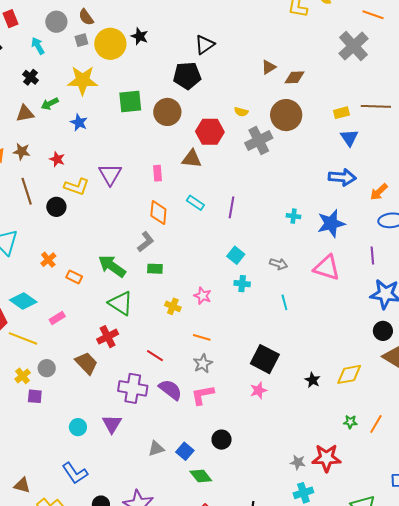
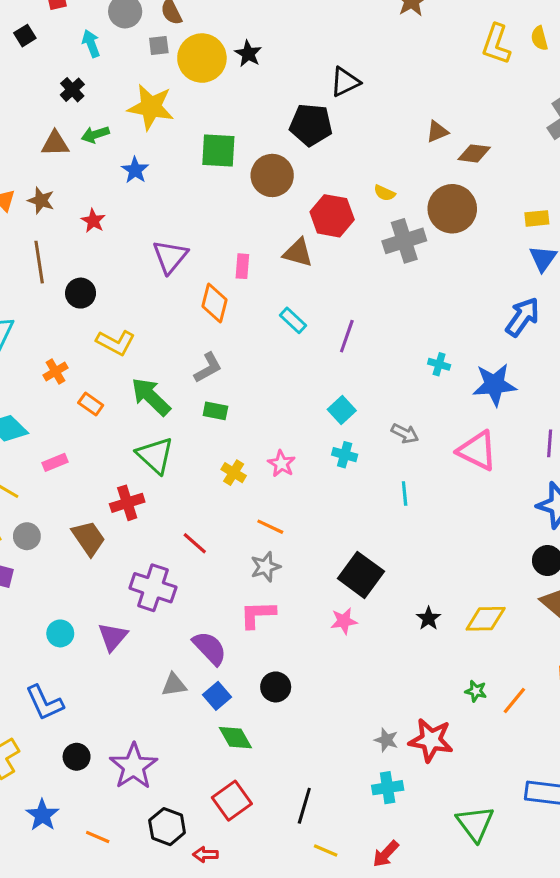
blue arrow: (342, 177) -> (523, 317), turned -68
yellow L-shape: (77, 187) -> (116, 343), moved
orange diamond: (158, 212) -> (215, 303), moved
purple semicircle: (170, 390) -> (210, 648), moved

